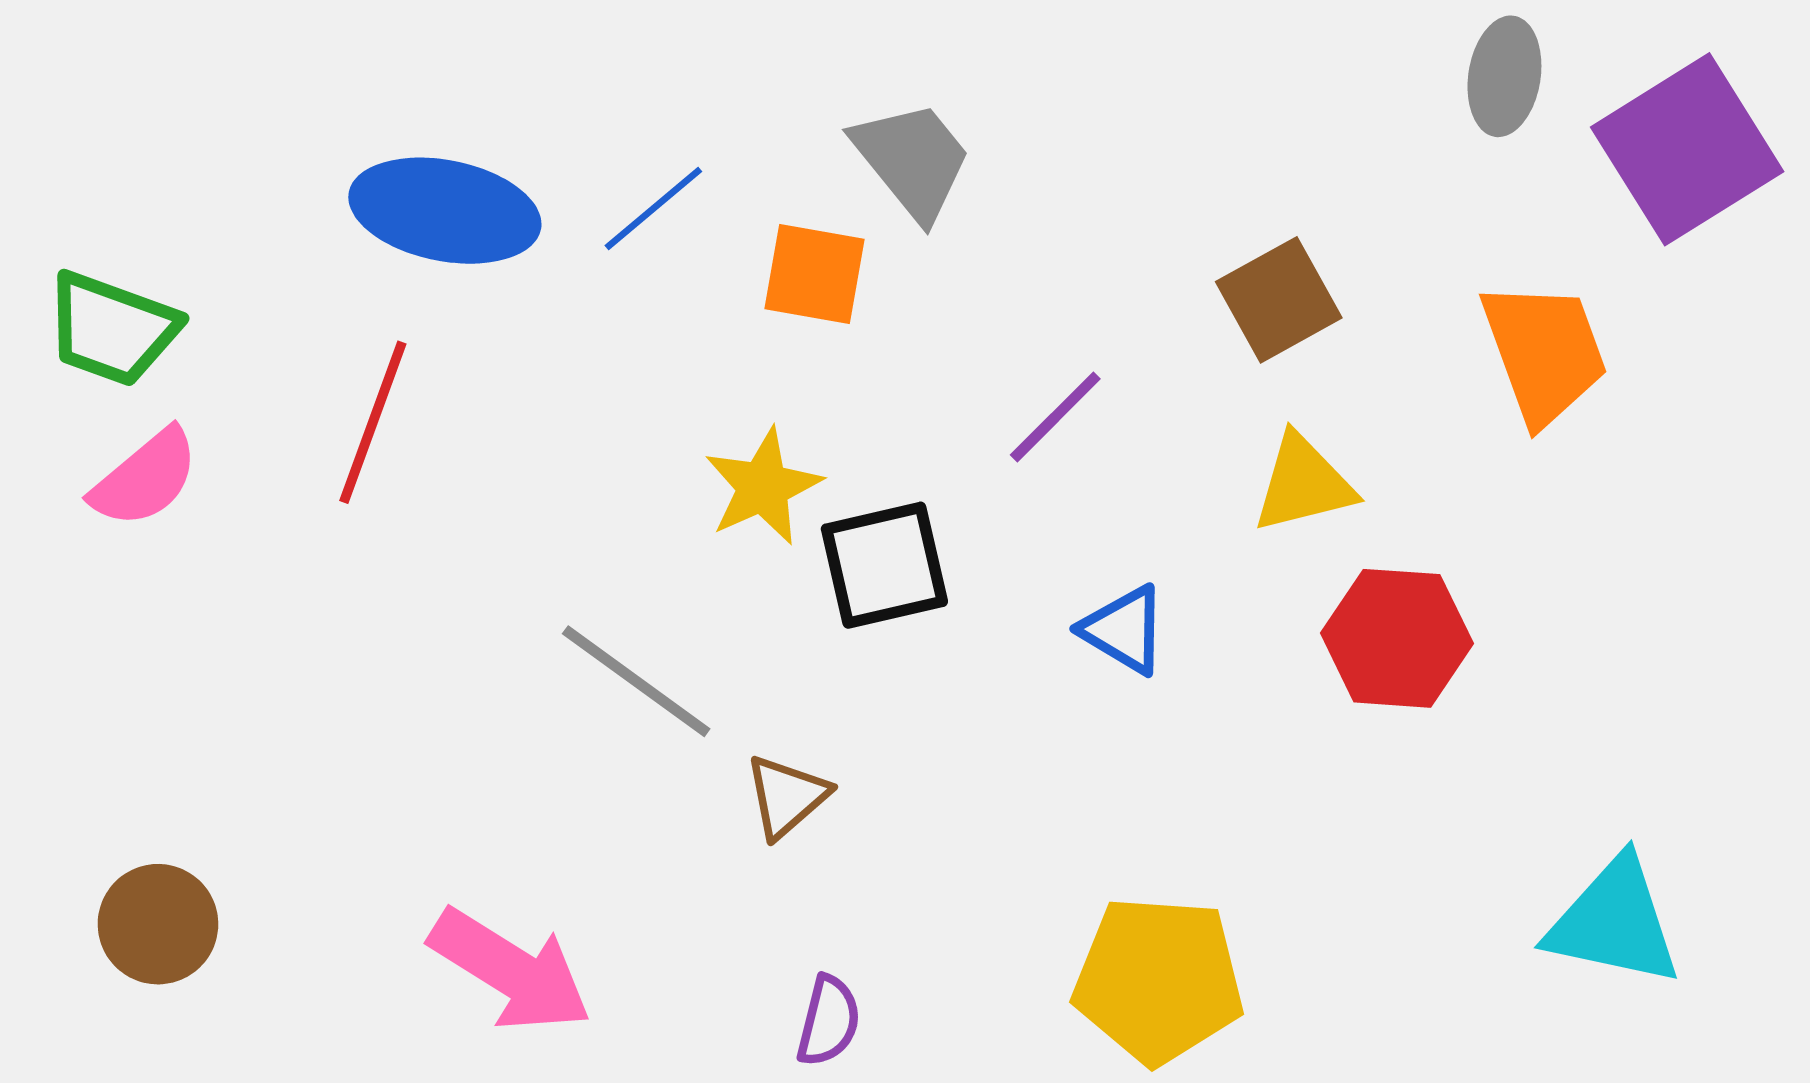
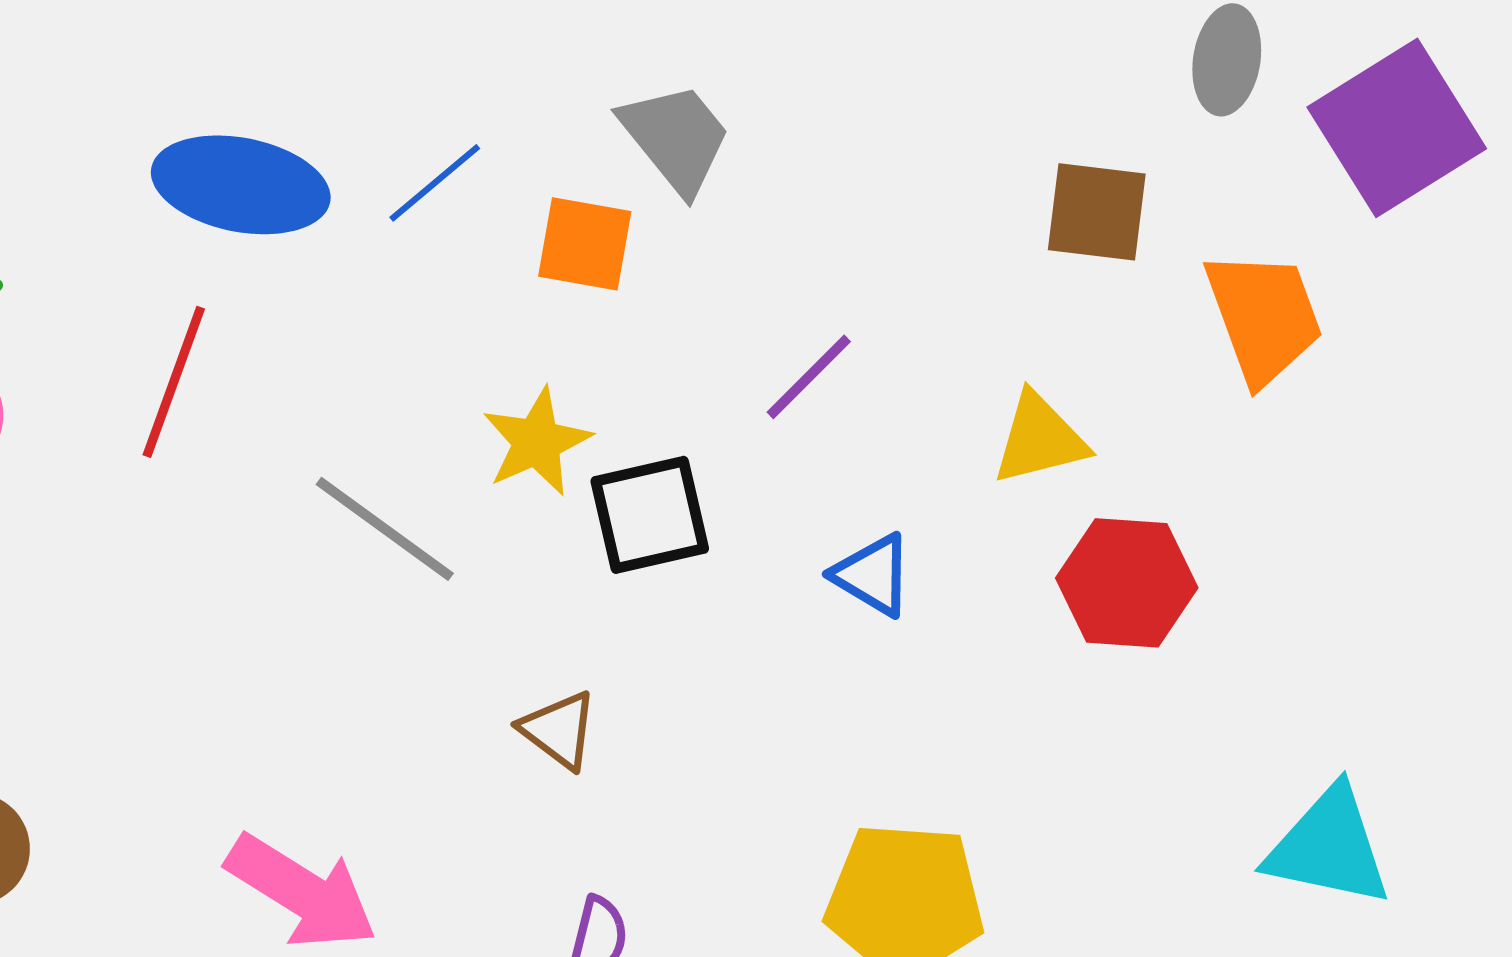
brown square: (1279, 300) -> (1097, 212), moved, turned 36
gray line: (636, 681) -> (385, 529), moved
brown triangle: (787, 796) -> (559, 730), turned -42

